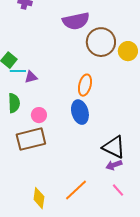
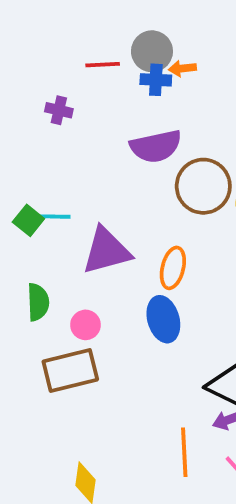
cyan line: (18, 71) -> (55, 217), moved
purple triangle: (31, 77) -> (106, 251), moved, size x2.0
orange line: (76, 190) -> (184, 452), moved, turned -50

